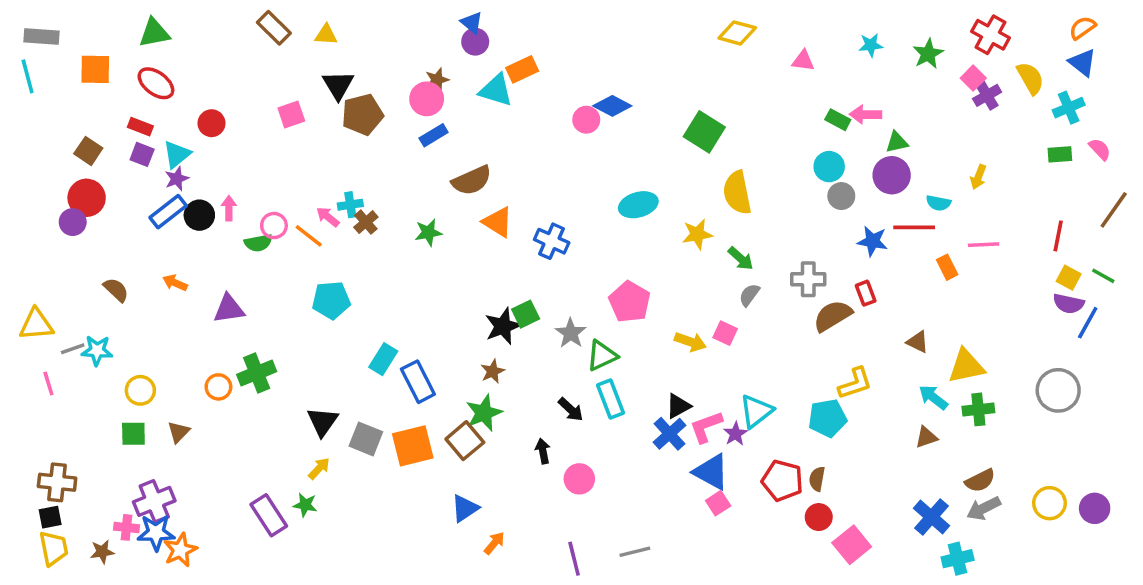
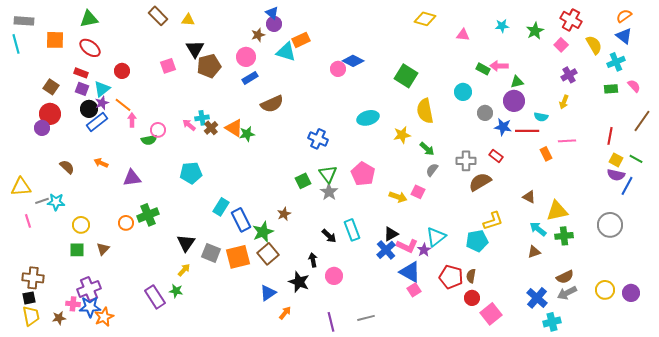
brown star: (437, 80) -> (258, 35), moved
purple cross: (987, 95) -> (569, 75), moved
cyan circle: (829, 167) -> (463, 92), moved
black circle: (199, 215) -> (89, 109), moved
orange triangle: (498, 222) -> (234, 128), moved
orange line: (309, 236) -> (123, 105), moved
blue star: (873, 241) -> (503, 127), moved
red rectangle: (866, 293) -> (496, 156), moved, turned -32
black star: (503, 326) -> (299, 282), moved, turned -30
green triangle: (602, 356) -> (328, 174), moved, turned -42
green star: (484, 413) -> (263, 232), moved
pink L-shape: (706, 427) -> (407, 246), turned -135

